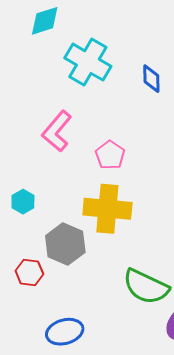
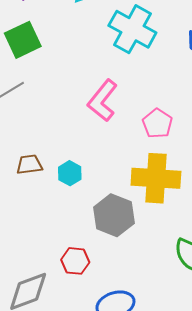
red hexagon: (29, 272) -> (75, 261), moved

